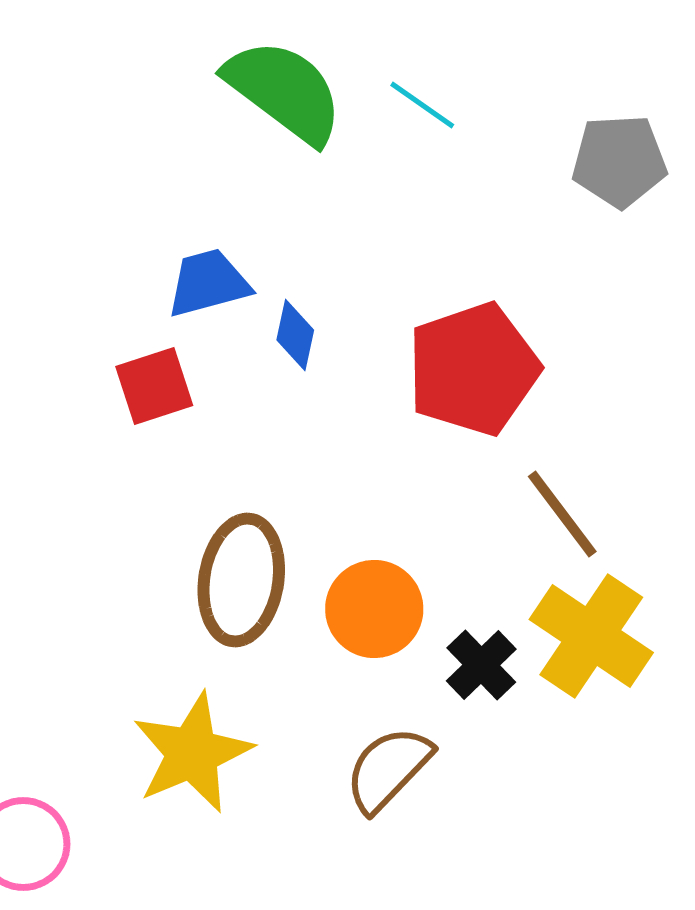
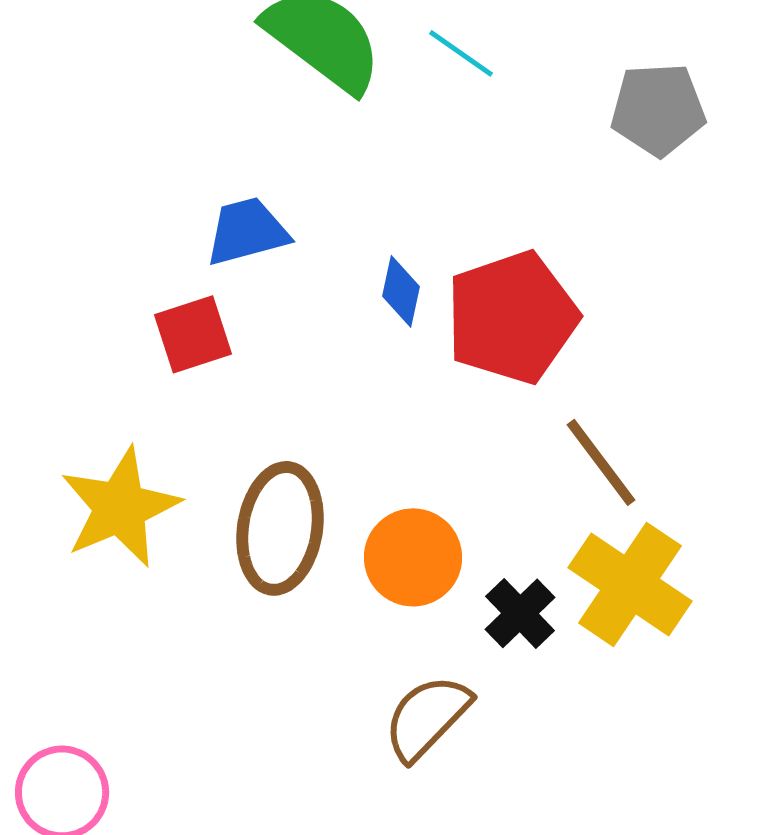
blue diamond: (295, 335) -> (401, 291), moved
yellow star: (192, 753) -> (120, 507), moved

